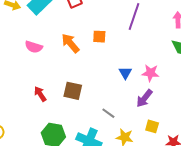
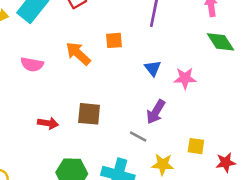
blue triangle: (125, 73) -> (153, 68), moved
red arrow: (40, 94) -> (48, 123), turned 140
purple arrow: (144, 98) -> (156, 112), moved

